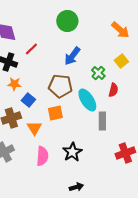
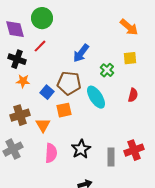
green circle: (67, 21) -> (42, 18), moved
yellow square: (121, 61) -> (130, 58), turned 32
red semicircle: (113, 90) -> (133, 95), moved
blue square: (28, 100) -> (47, 92), moved
gray rectangle: (102, 121) -> (111, 157), moved

